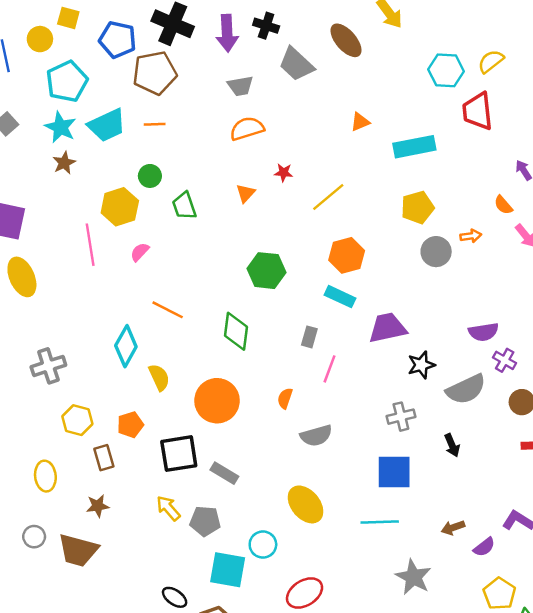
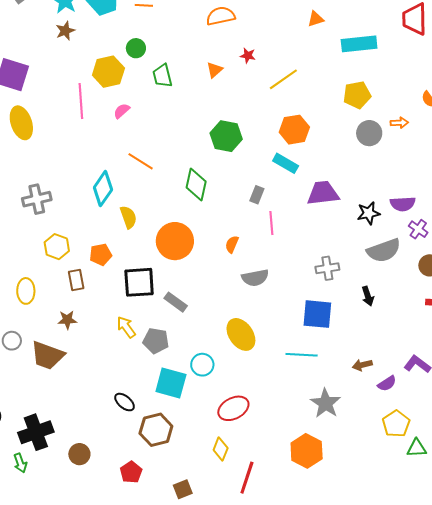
black star: (421, 365) -> (369, 213), moved
pink line: (330, 369) -> (271, 223), turned -30

